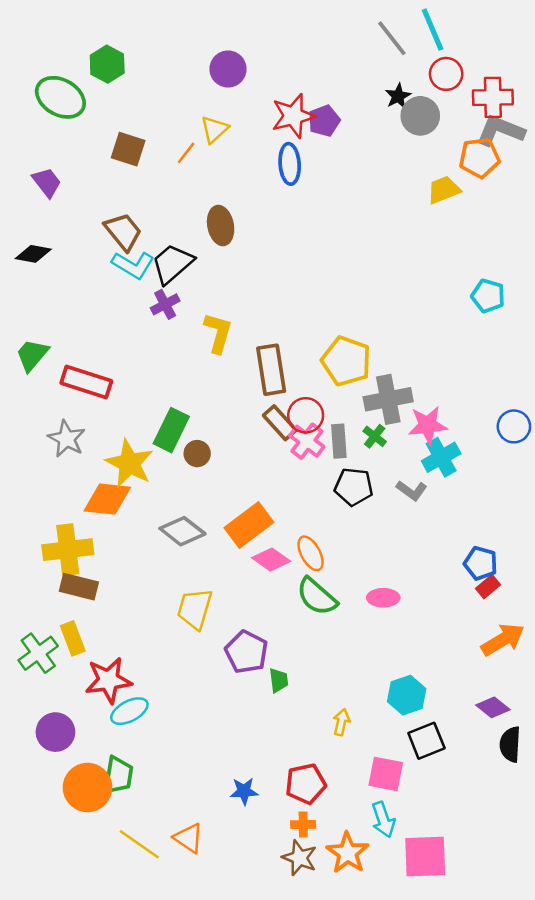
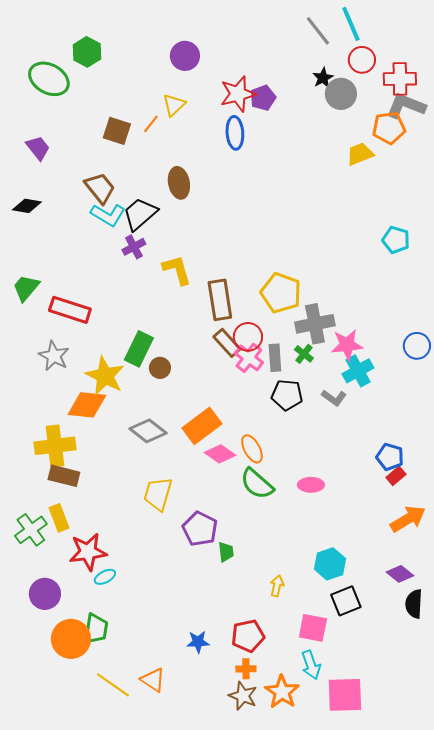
brown square: (128, 149) -> (117, 131), moved
yellow L-shape: (218, 333) -> (177, 270), turned -32
cyan ellipse: (129, 711) -> (105, 577), size x0.7

